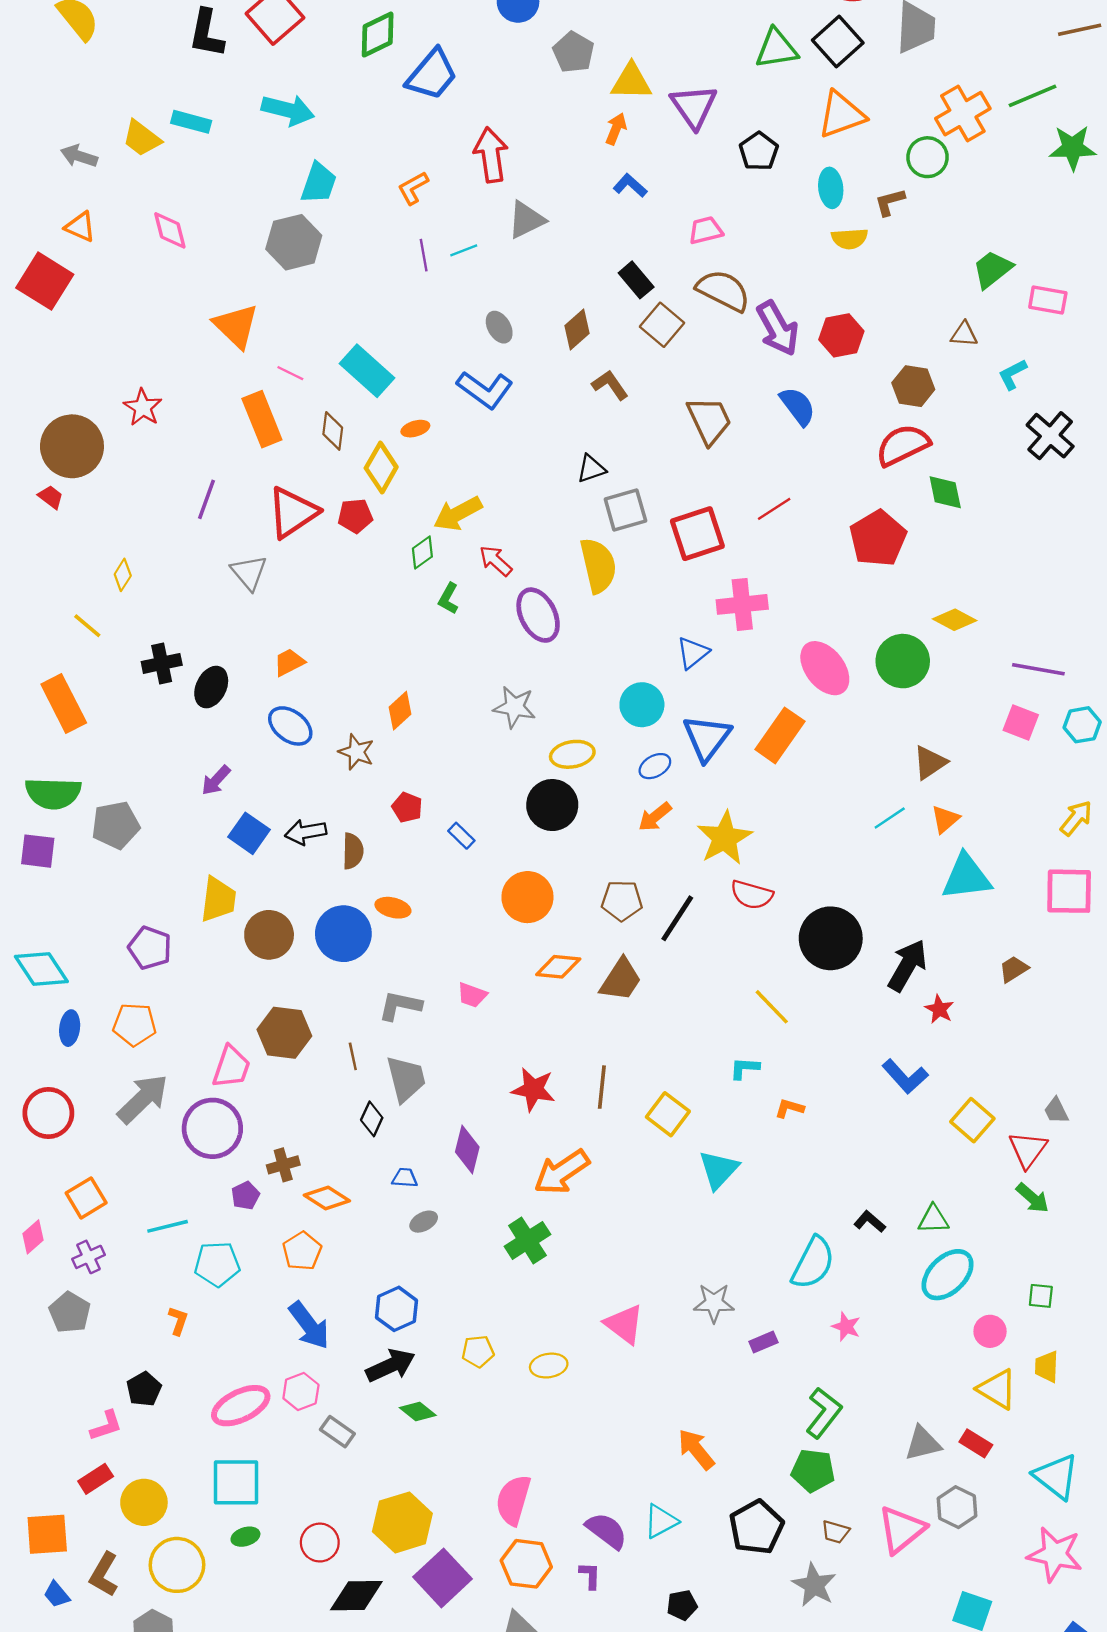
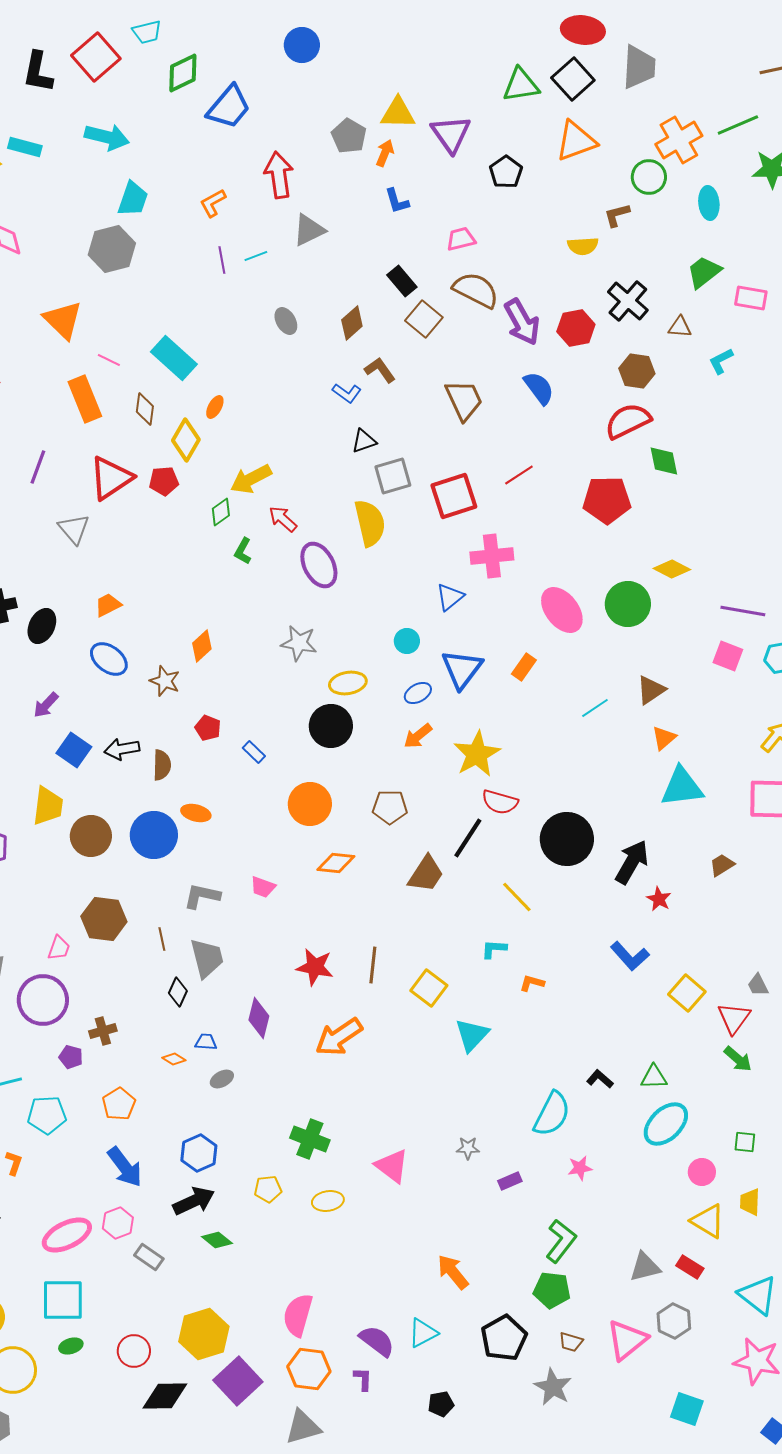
gray pentagon: (573, 52) -> (349, 136), moved
blue L-shape: (630, 186) -> (397, 201), turned -148
cyan ellipse: (831, 188) -> (709, 203), moved
blue L-shape: (485, 390) -> (347, 393), moved, size x0.6
orange ellipse: (415, 429) -> (215, 407), turned -45
black cross: (1050, 436) -> (628, 301), moved
red pentagon: (878, 538) -> (607, 500), turned 30
cyan circle: (642, 705) -> (407, 641), size x0.7
orange rectangle: (780, 735) -> (524, 667), size x0.6
cyan line: (890, 818) -> (595, 708), moved
black line: (677, 918) -> (468, 838), moved
brown trapezoid: (621, 980) -> (426, 874), moved
pink trapezoid: (231, 1067) -> (59, 948), size x0.7
purple pentagon: (245, 1196) -> (71, 1057), turned -30
orange diamond: (327, 1198) -> (174, 1059), moved, size x0.6
green cross: (527, 1240) -> (310, 1139), moved, turned -36
gray star: (714, 1303) -> (468, 1148), size x0.7
pink star: (846, 1327) -> (580, 1168), turned -30

